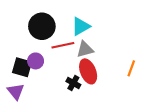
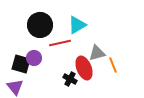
gray triangle: (85, 49) -> (97, 53), moved
orange line: (131, 68) -> (113, 65), moved, turned -42

